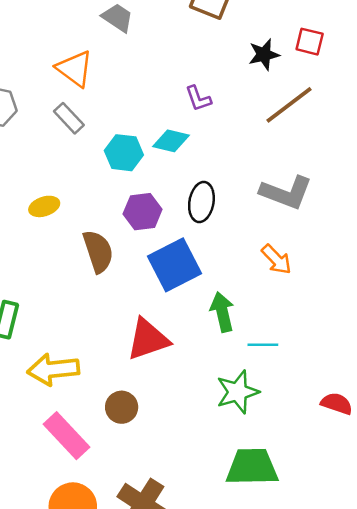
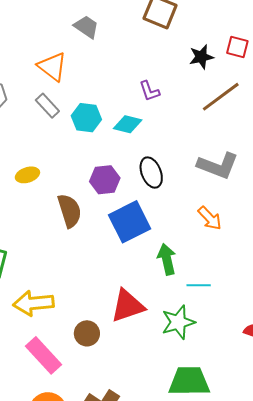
cyan hexagon: (124, 153) -> (86, 118), moved
black ellipse: (201, 202) -> (151, 173), turned -32
red triangle: (148, 339) -> (128, 306), moved

